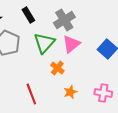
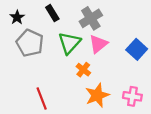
orange star: (70, 92) -> (97, 95), size x1.6
red line: (31, 94) -> (42, 98), moved

